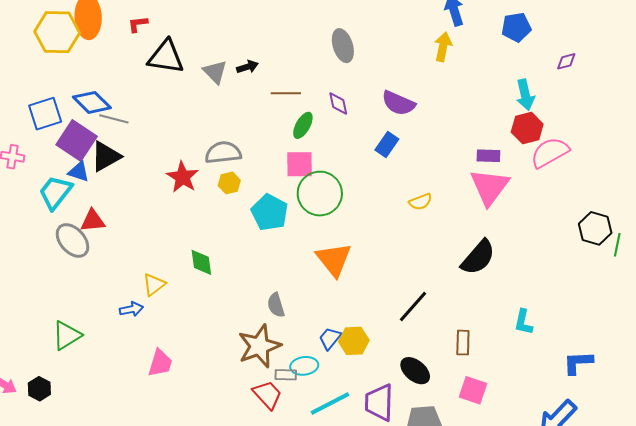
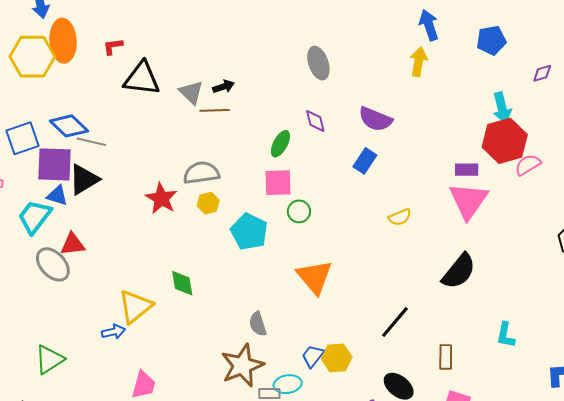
brown line: (286, 93) -> (215, 110), moved
red hexagon: (527, 128) -> (505, 141), size x1.4
purple square: (77, 141) -> (55, 164), turned -30
pink semicircle: (550, 152) -> (528, 165), size x0.7
green circle: (320, 194) -> (299, 211), size x0.5
yellow triangle: (154, 285) -> (135, 306), size x1.5

